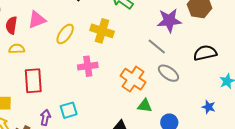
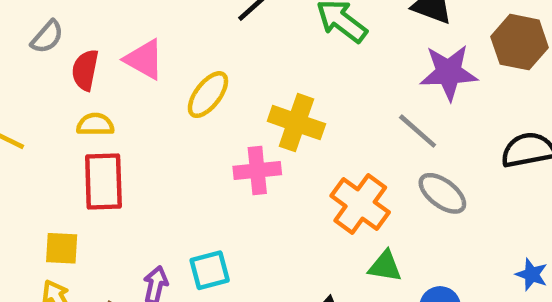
pink triangle: (37, 20) -> (144, 59), turned 48
yellow cross: (102, 31) -> (296, 123), moved
red rectangle: (33, 81) -> (103, 182), moved

